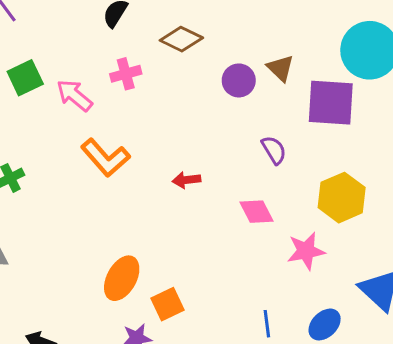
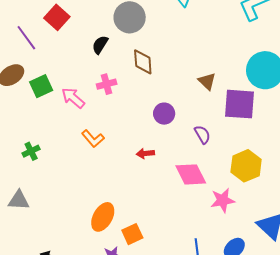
brown diamond: (181, 39) -> (143, 62), turned 60
purple circle: (239, 80) -> (164, 114), moved
orange L-shape: (105, 158) -> (93, 139), size x0.7
pink diamond: (257, 212) -> (191, 174), size x1.4

